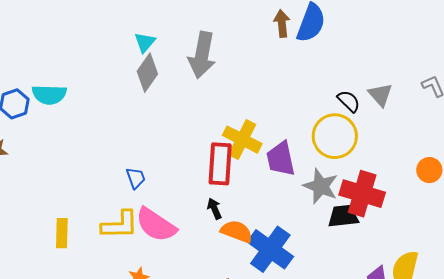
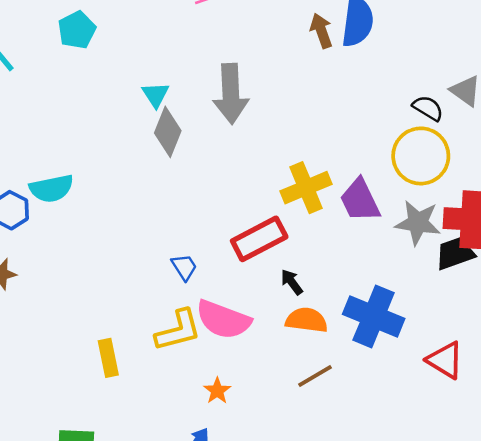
yellow cross: (242, 140) -> (306, 188), turned -36
red rectangle: (220, 164) -> (259, 239), moved, turned 72
orange semicircle: (237, 231) -> (307, 320), moved

